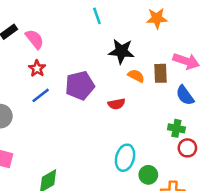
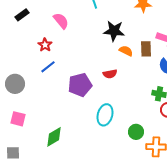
pink semicircle: (35, 39) -> (61, 21), moved
purple pentagon: (80, 86) -> (80, 85), moved
cyan ellipse: (125, 158) -> (105, 115), moved

